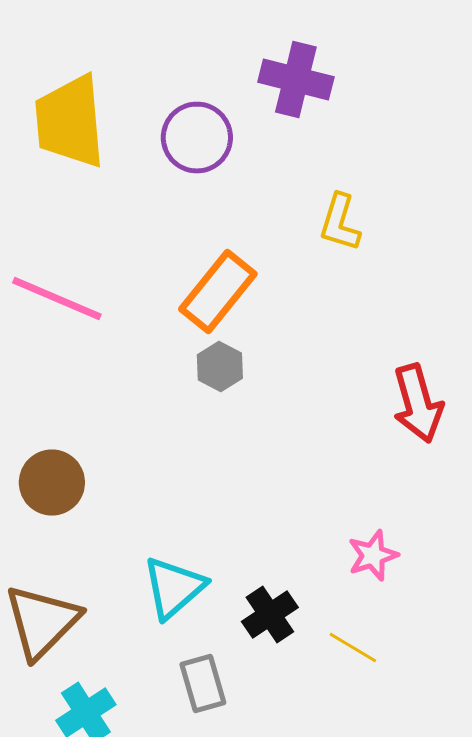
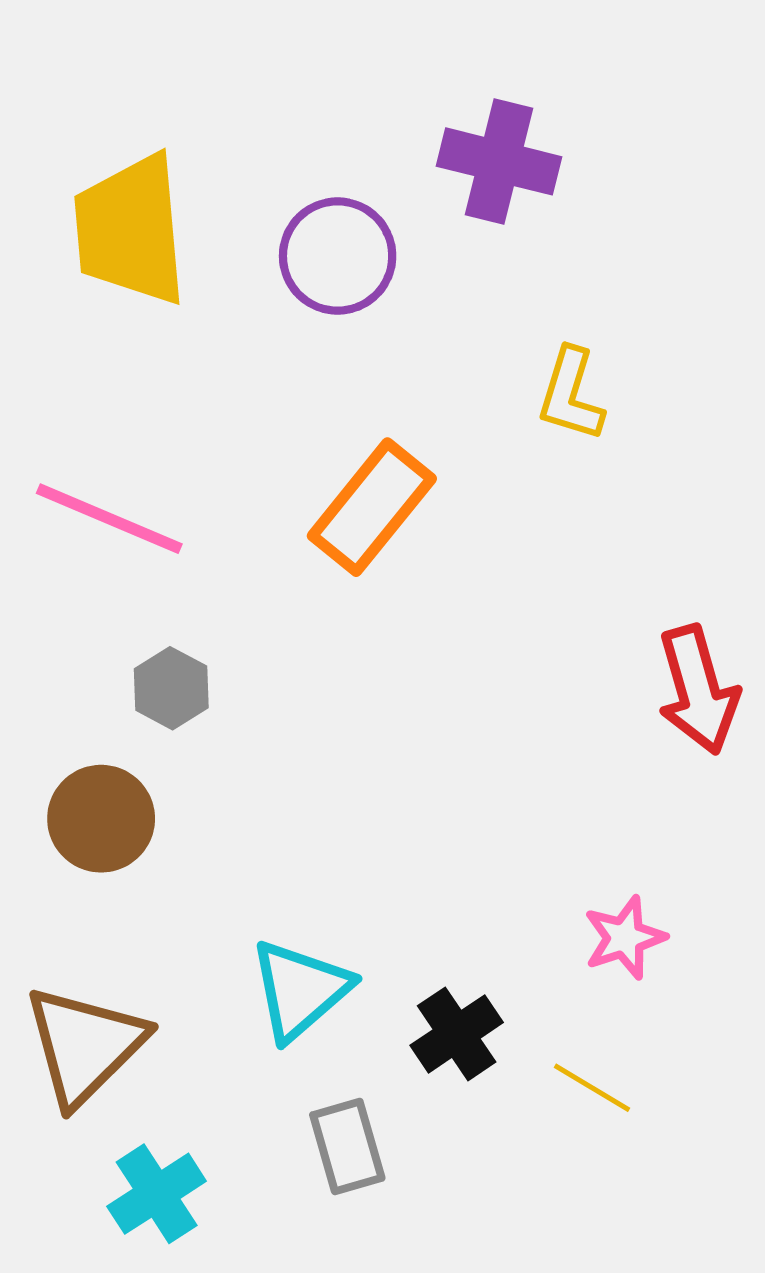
gray hexagon: (220, 366) -> (171, 688), moved

